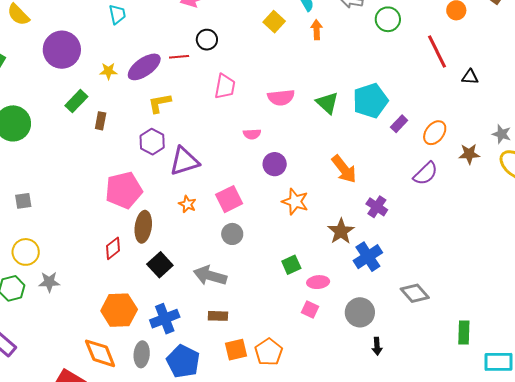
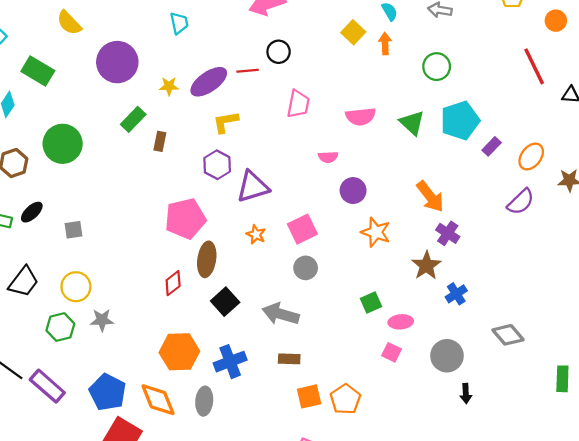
green circle: (388, 19) -> (437, 67), moved
orange arrow: (317, 30) -> (385, 43), moved
purple cross: (377, 207) -> (448, 233), moved
blue cross: (368, 257) -> (456, 294), size x0.7
blue pentagon: (183, 361) -> (108, 392), moved

